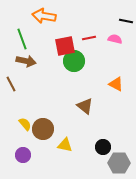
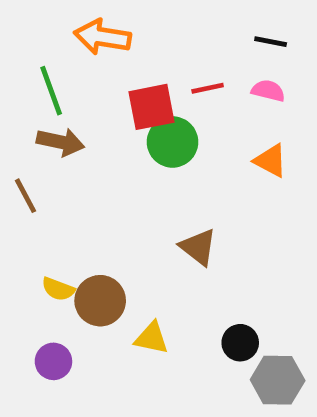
black line: (126, 21) -> (271, 42), moved
orange triangle: (116, 84) -> (271, 161), moved
yellow semicircle: (25, 124) -> (58, 289), turned 152

